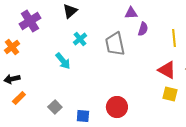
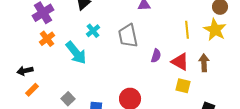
purple semicircle: (143, 29) -> (156, 56), moved
orange cross: (12, 47) -> (47, 39), moved
cyan arrow: (63, 61) -> (76, 53), size x1.4

